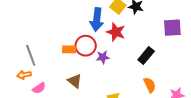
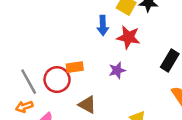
blue arrow: (97, 20) -> (103, 26), size x0.7
red circle: (86, 46) -> (57, 80), moved

